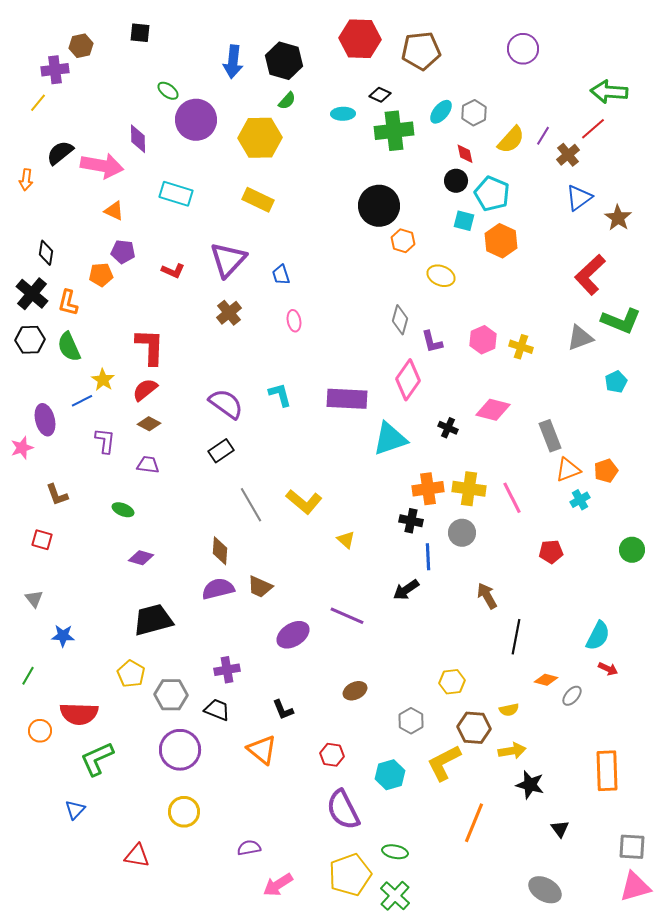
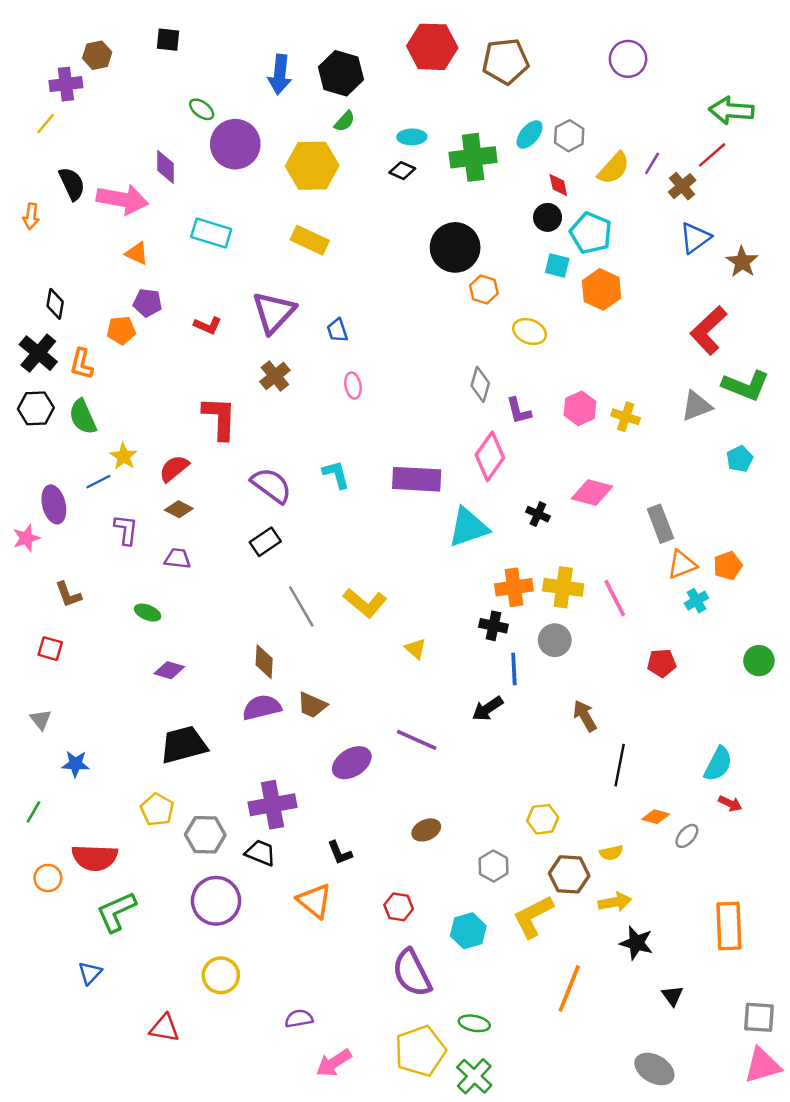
black diamond: (380, 95) -> (402, 171), moved
black semicircle: (60, 153) -> (72, 184), turned 104
red L-shape: (150, 347) -> (220, 418), moved
purple cross: (227, 670) -> (272, 805), size x1.5

